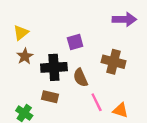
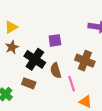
black cross: (54, 67) -> (35, 59), turned 30
pink line: (97, 102) -> (72, 84), moved

